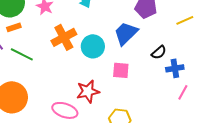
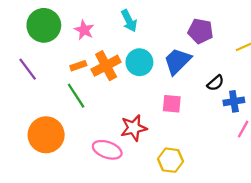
orange rectangle: (14, 27) -> (78, 66), moved
cyan circle: (93, 46) -> (139, 62), moved
green line: (22, 54) -> (76, 96), moved, turned 30

